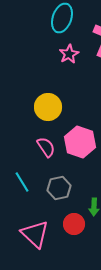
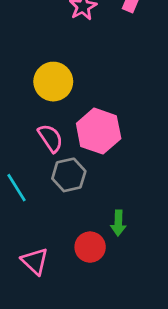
gray hexagon: (59, 188) -> (69, 175), moved
pink triangle: (35, 234) -> (35, 261), size x0.7

